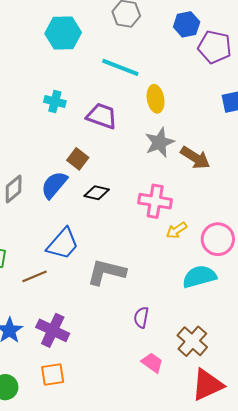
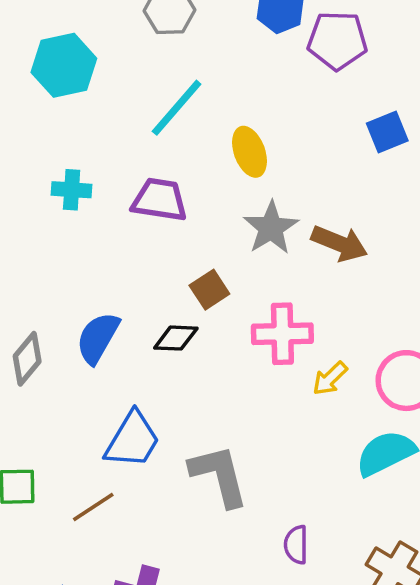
cyan line: (120, 67) -> (177, 108), turned -60
brown square: (78, 159) -> (209, 290), moved, turned 30
gray L-shape: (106, 272) -> (219, 476), turned 72

